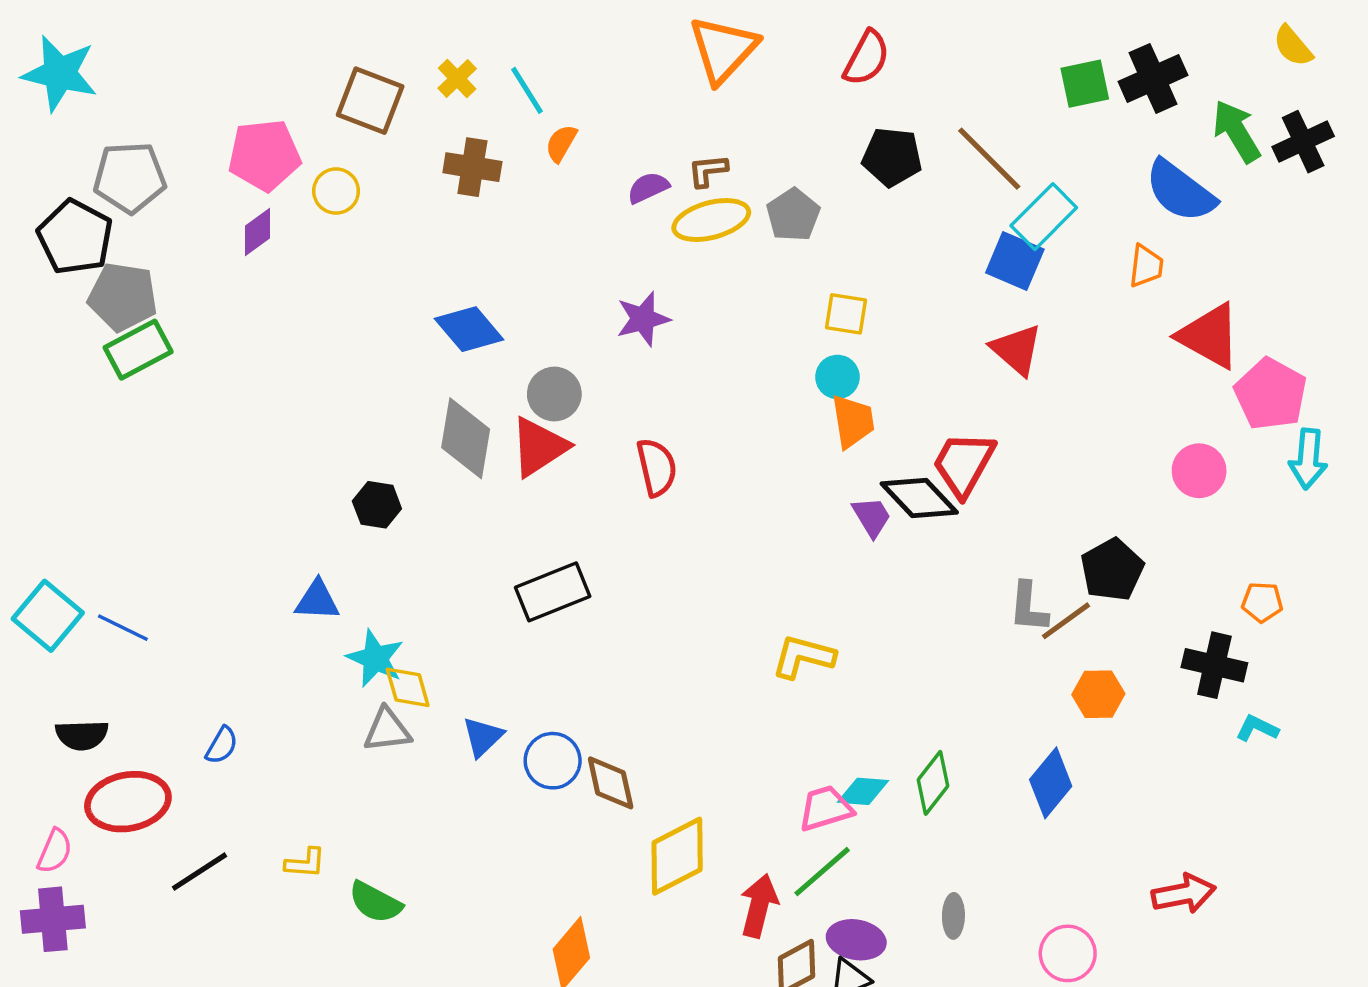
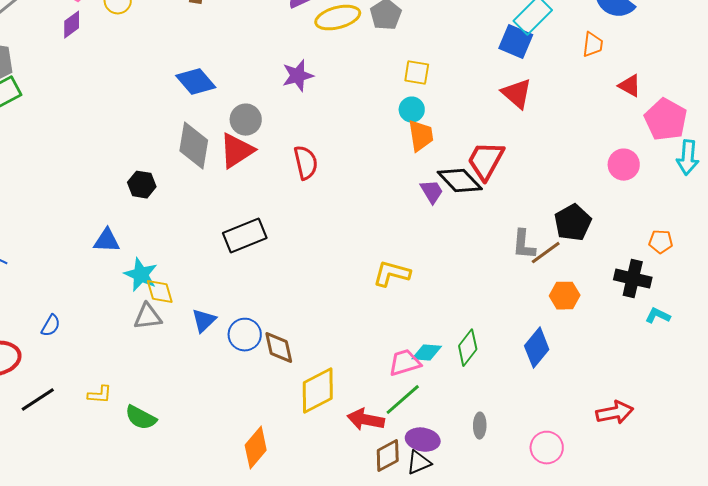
red triangle: (1209, 336) -> (630, 86), size x0.6
red arrow: (759, 906) -> (366, 420), turned -93

